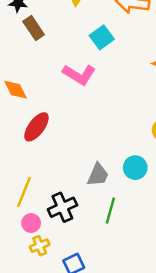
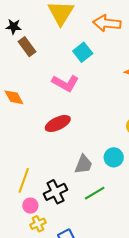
red ellipse: (36, 127) -> (58, 123), moved, turned 30
green line: (110, 211) -> (95, 193), turned 45

